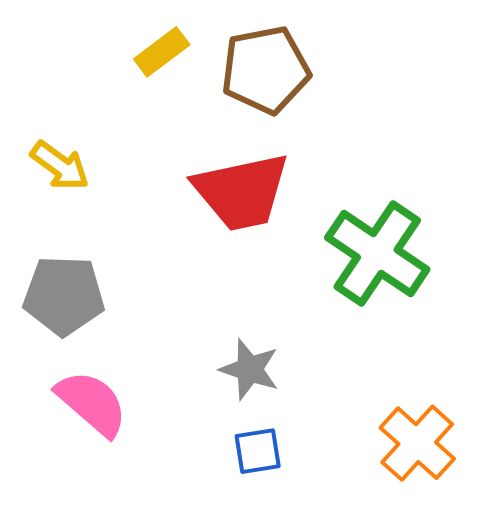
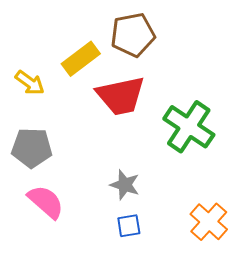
yellow rectangle: (162, 52) -> (81, 59), moved, size x1.4

